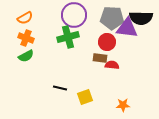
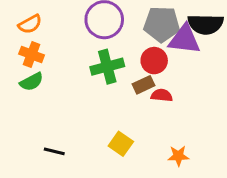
green cross: (68, 37) -> (107, 67), moved
brown rectangle: (100, 58) -> (144, 85), turned -32
black line: (60, 88) -> (54, 151), moved
yellow square: (85, 97) -> (121, 144), turned -35

